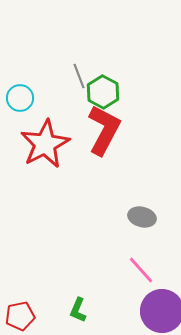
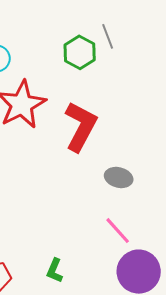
gray line: (79, 76) -> (108, 36), moved
red L-shape: (104, 130) -> (81, 126), moved

